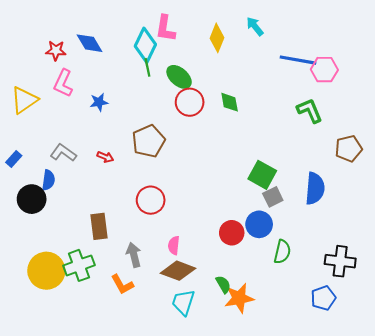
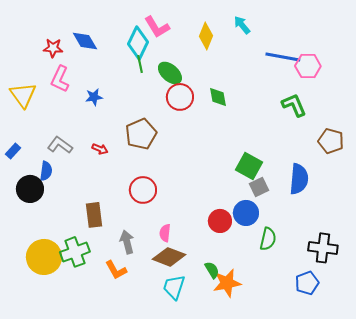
pink L-shape: (165, 28) -> (157, 27), turned -40
yellow triangle: (24, 100) -> (23, 95), turned -32
brown pentagon: (349, 149) -> (331, 141), turned 30

